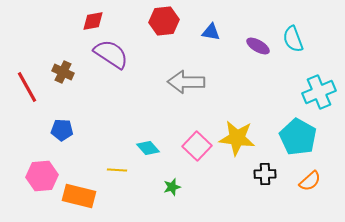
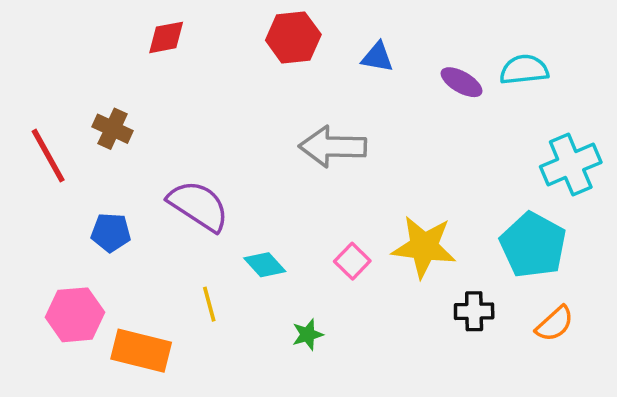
cyan semicircle: (293, 39) -> (524, 70), turned 104
purple semicircle: (111, 54) -> (198, 206), moved
pink square: (197, 146) -> (352, 261), size x0.7
yellow line: (117, 170) -> (209, 304), turned 72

